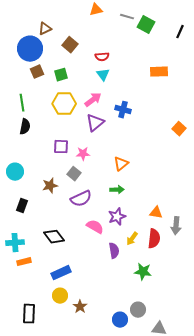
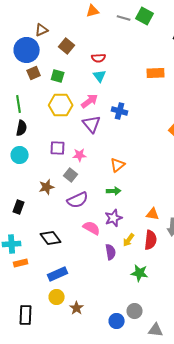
green square: (146, 25) -> (145, 16), moved
green square: (61, 75) -> (58, 76), turned 32
purple triangle: (95, 123) -> (92, 124), turned -30
cyan circle: (15, 172) -> (20, 155), moved

